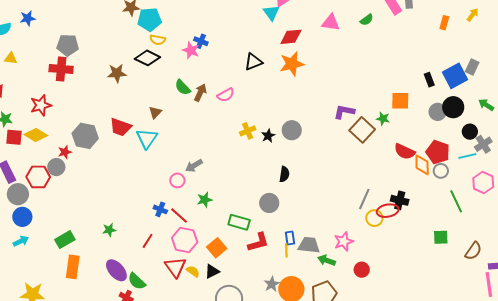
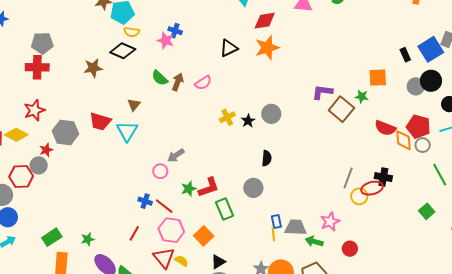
red star: (41, 105) -> (34, 110), moved
green rectangle: (239, 222) -> (224, 209), turned 55
green star: (109, 230) -> (88, 239), moved
green square: (441, 237) -> (427, 211), turned -35
red L-shape: (258, 242) -> (209, 187), moved
black triangle: (212, 271) -> (218, 262), moved

